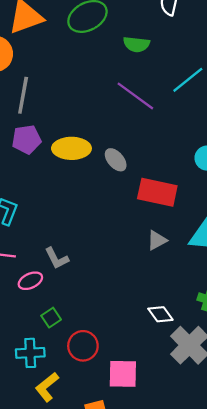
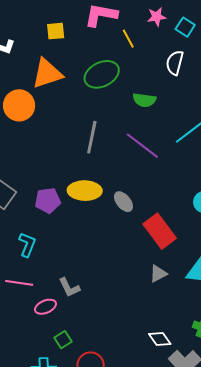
gray line: (23, 95) -> (92, 137), moved
purple pentagon: (27, 139) -> (48, 200), moved
red rectangle: (157, 192) -> (160, 231), turned 40

